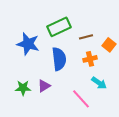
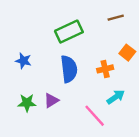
brown line: (86, 37) -> (116, 18), moved
blue star: (28, 44) -> (23, 61), moved, size x0.6
cyan arrow: (99, 83) -> (116, 97), turned -70

